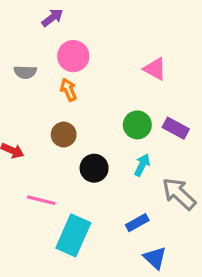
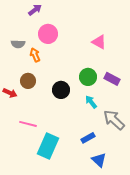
orange arrow: (68, 90) -> (35, 55), moved
brown circle: (64, 135) -> (28, 81), moved
cyan arrow: (142, 165) -> (91, 102), turned -64
black circle: (94, 168) -> (61, 90), moved

